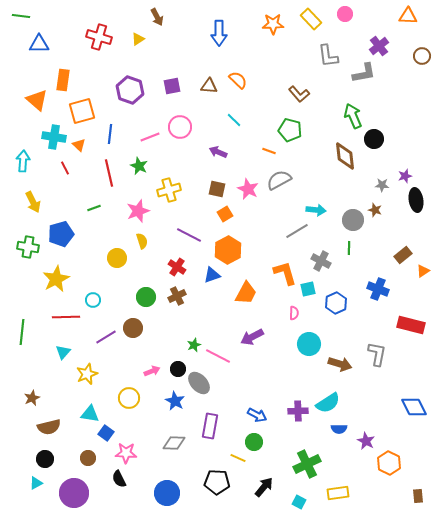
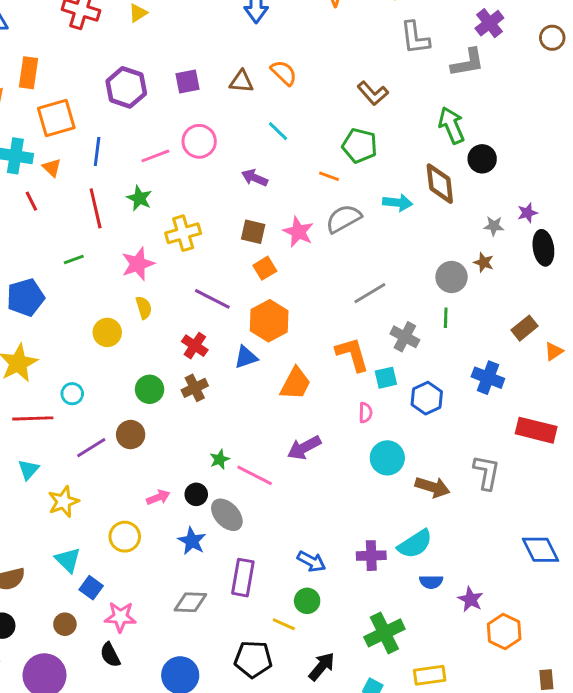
cyan arrow: (316, 210) -> (398, 203), moved
cyan triangle: (90, 414) -> (68, 560), turned 36

